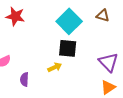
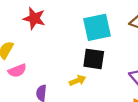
cyan square: (69, 21) -> (97, 27), turned 30

